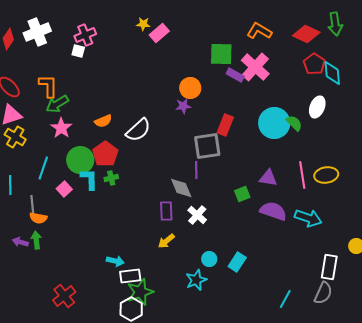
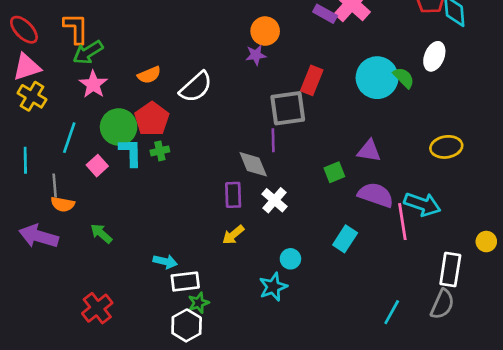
pink line: (302, 175) -> (402, 222), moved
green arrow: (36, 240) -> (101, 234), moved, turned -42
purple arrow: (20, 242) -> (39, 236), size x1.8
cyan rectangle: (237, 262) -> (345, 239), moved
green star: (140, 292) -> (199, 303), size x0.6

